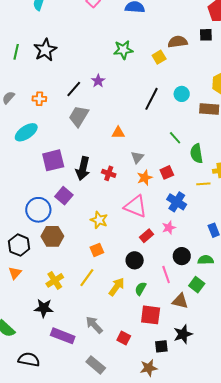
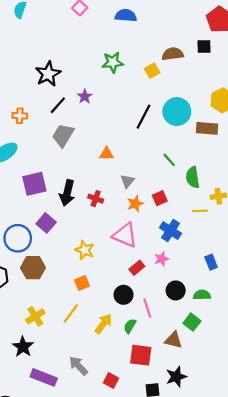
black star: (45, 50) -> (48, 74), moved
cyan circle: (182, 94) -> (177, 112), size x1.6
pink line: (166, 275) -> (147, 308), moved
black star: (44, 308) -> (23, 347), turned 30

